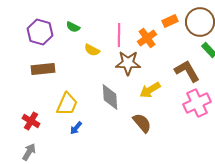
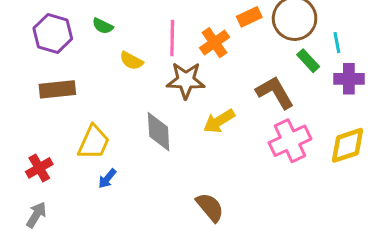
red cross: (31, 121) -> (39, 168), turned 30
brown semicircle: (142, 123) -> (210, 207), moved

